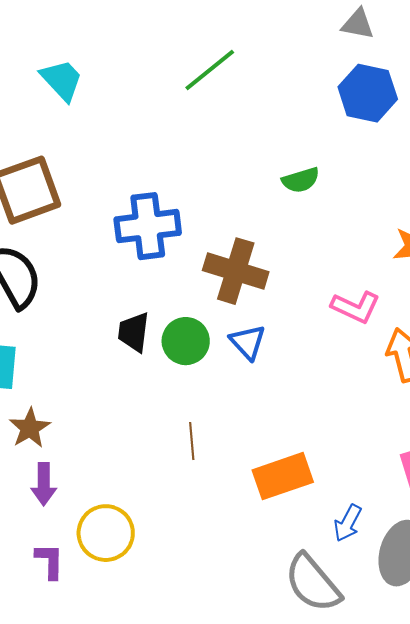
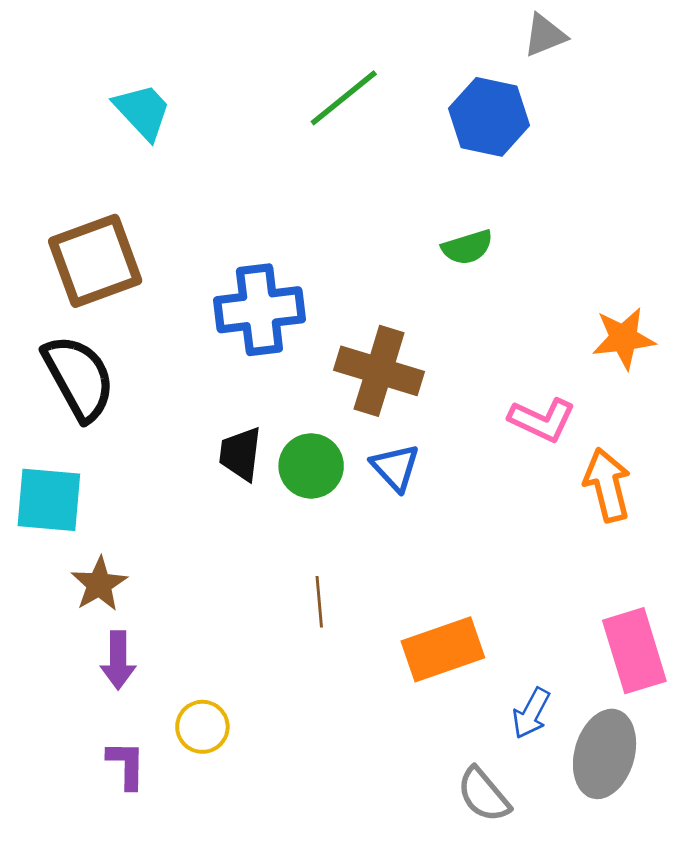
gray triangle: (358, 24) -> (545, 35), turned -33
blue hexagon: (368, 93) -> (489, 117), moved
yellow circle: (106, 533) -> (202, 727), size x0.7
gray semicircle: (313, 583) -> (484, 795), size x0.7

